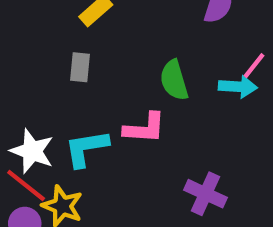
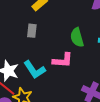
cyan L-shape: (86, 148) -> (34, 70), turned -115

